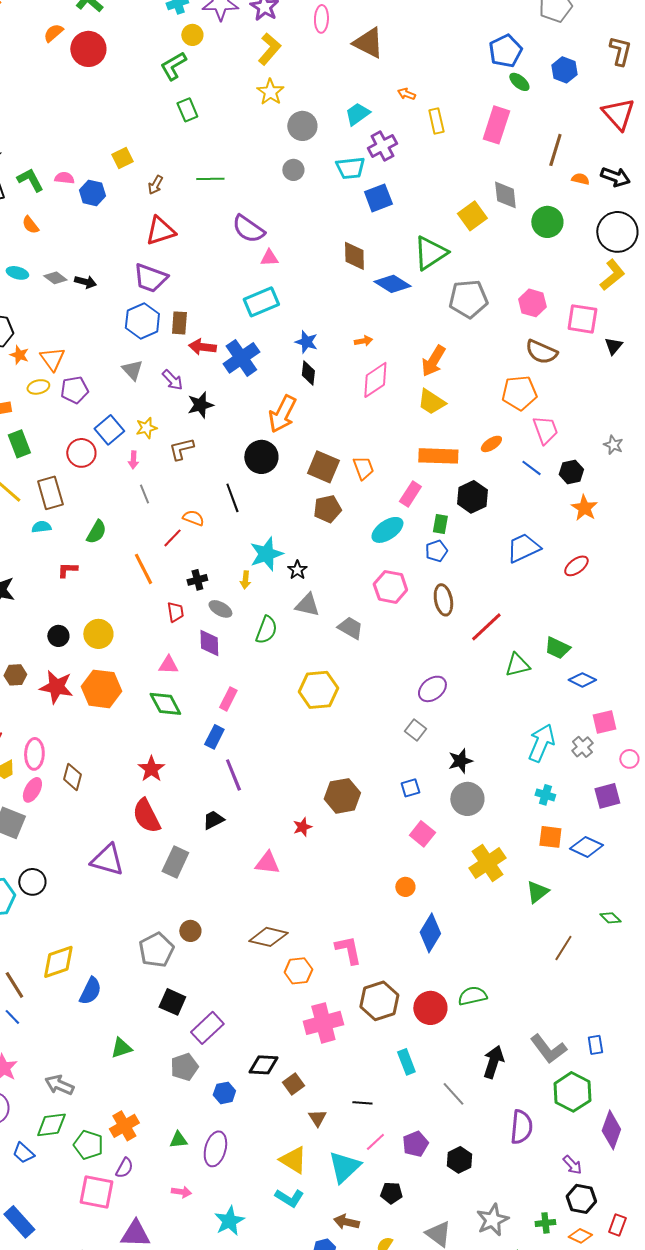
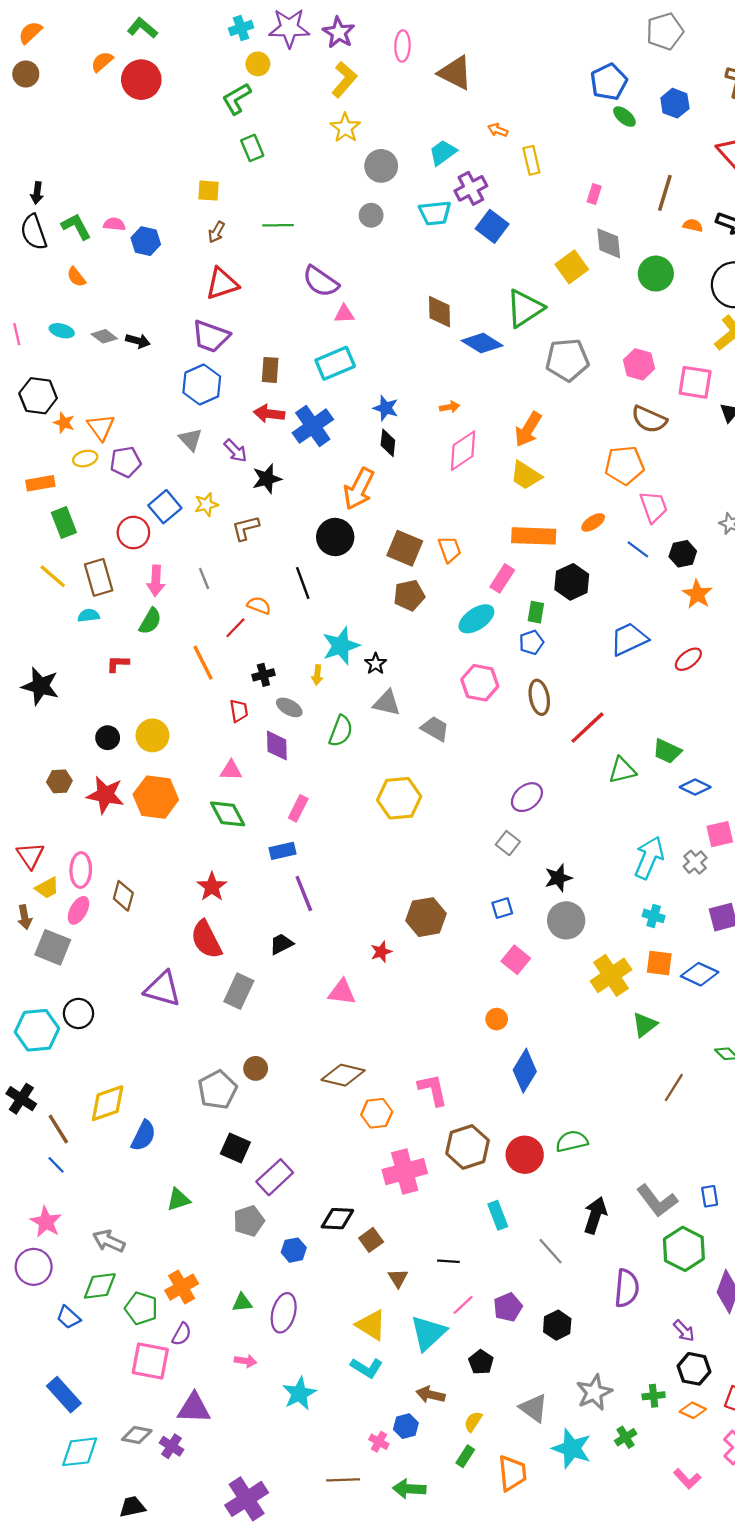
pink rectangle: (496, 125) -> (594, 194), moved, size x0.5
yellow square: (122, 158) -> (209, 191), moved, turned 30
blue square: (378, 198) -> (492, 226), moved, turned -32
brown rectangle: (179, 323) -> (270, 370), moved
pink arrow: (133, 460) -> (156, 581), moved, size x1.5
blue rectangle: (214, 737) -> (283, 851), turned 50
yellow cross: (487, 863) -> (611, 975), moved
black pentagon: (391, 1193) -> (481, 1362), turned 30

